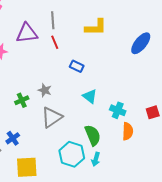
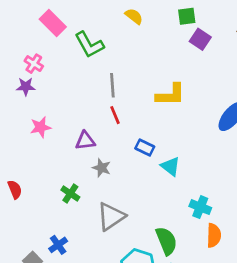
purple triangle: (27, 33) -> (85, 141), moved, size x0.7
gray star: (45, 90) -> (101, 168), moved
cyan triangle: (90, 96) -> (170, 166), moved
green cross: (22, 100) -> (70, 193), turned -32

